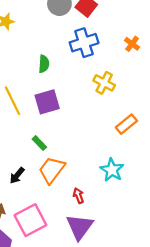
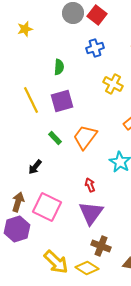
blue cross: (84, 43) -> (95, 48), size x0.7
orange trapezoid: (52, 170) -> (85, 137), moved
pink square: (30, 220) -> (47, 207), turned -36

